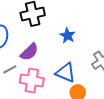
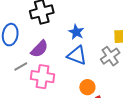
blue triangle: (65, 73) -> (77, 55), moved

